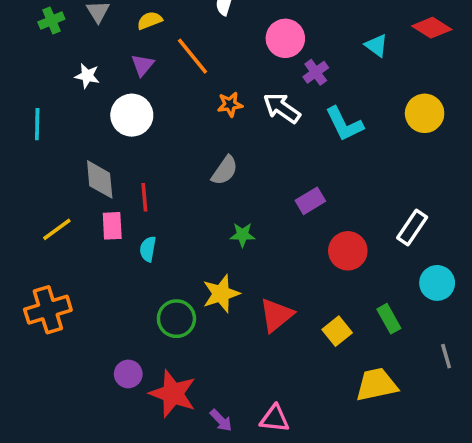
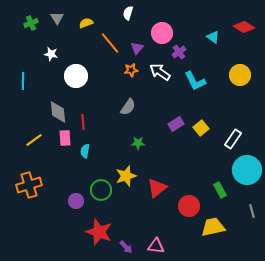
purple triangle: (143, 65) -> (137, 48), moved
red circle: (348, 251) -> (189, 206), moved
cyan circle: (437, 283) -> (247, 170), size x1.5
yellow square: (337, 331) -> (201, 128), moved
purple circle: (128, 374) -> (76, 201), moved

